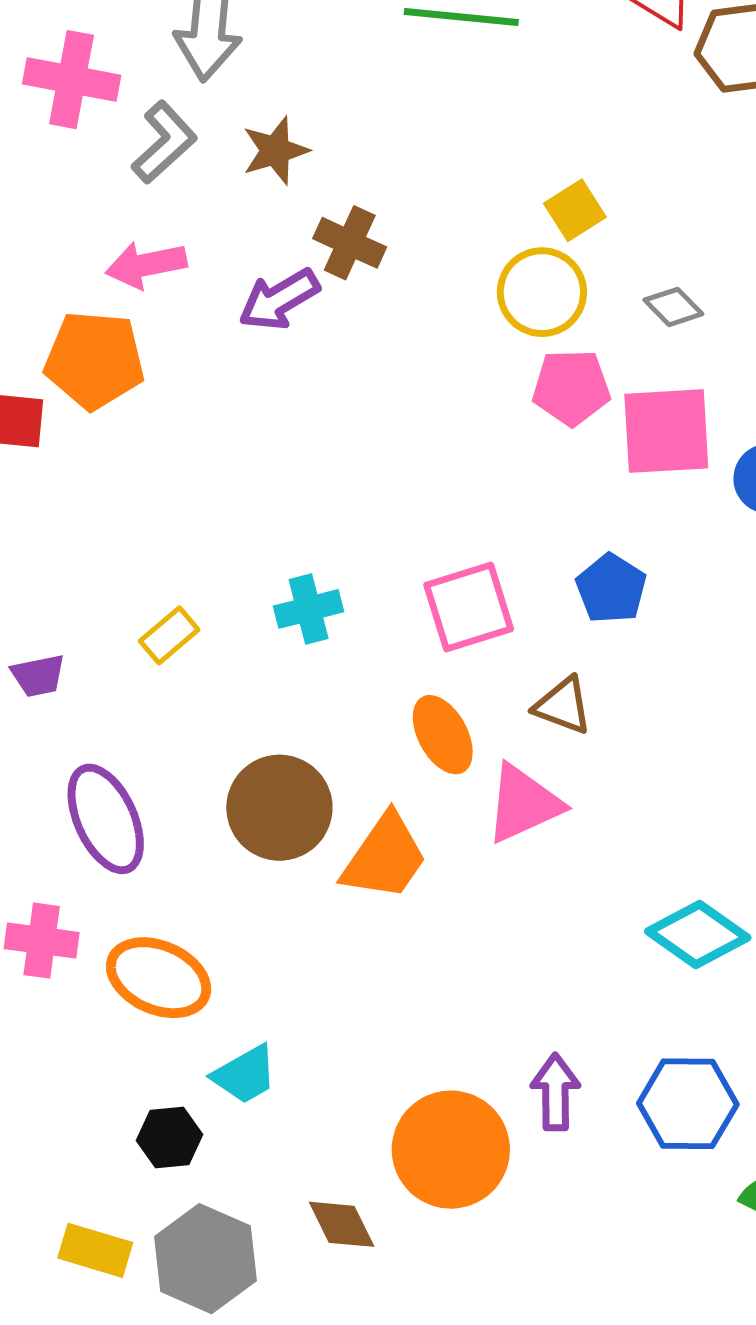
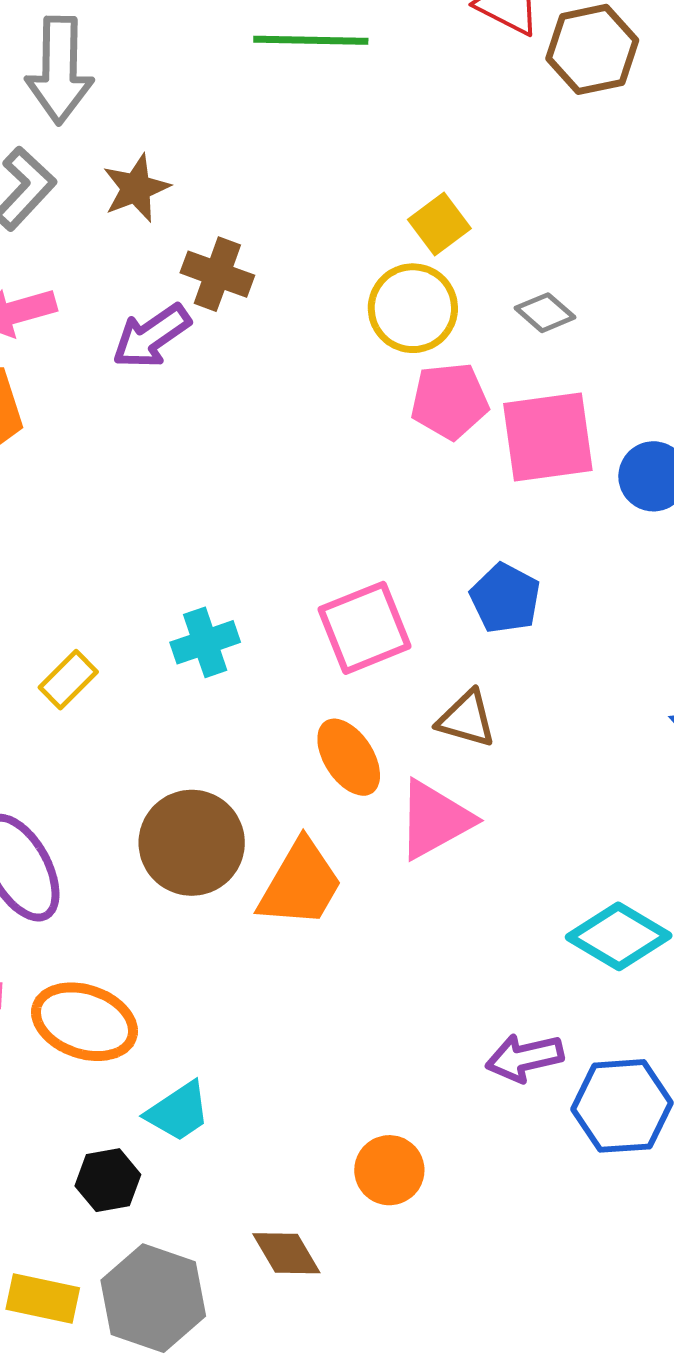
purple arrow: (555, 1092) -> (525, 1058), moved, turned -98
orange circle: (451, 1150) -> (389, 1170), size x0.6

